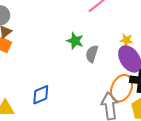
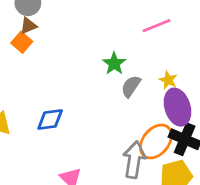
yellow star: (126, 40) -> (168, 80), moved

